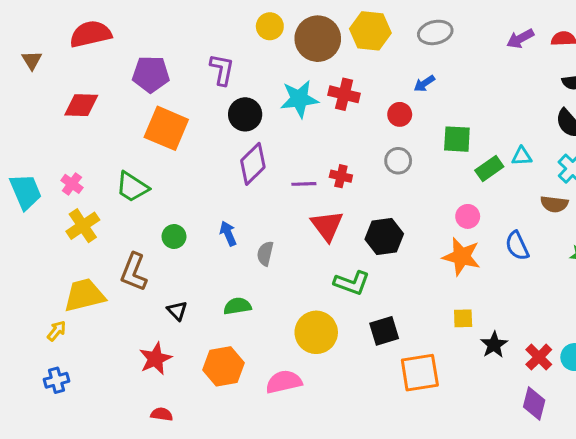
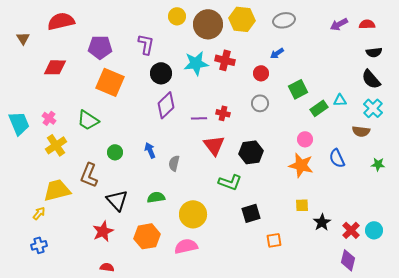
green square: (457, 139) -> (298, 89), turned -30
black triangle: (177, 311) -> (117, 200), size x1.6
yellow circle: (316, 332) -> (193, 214), moved
orange square: (420, 373) -> (274, 240), size x0.6

